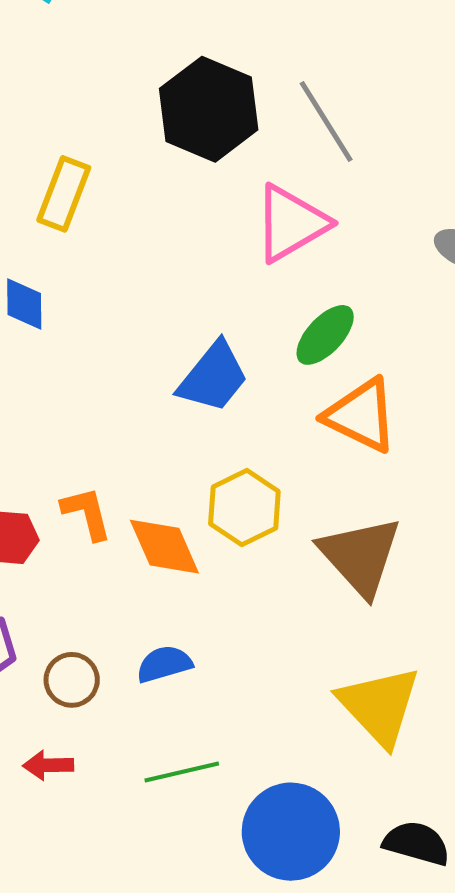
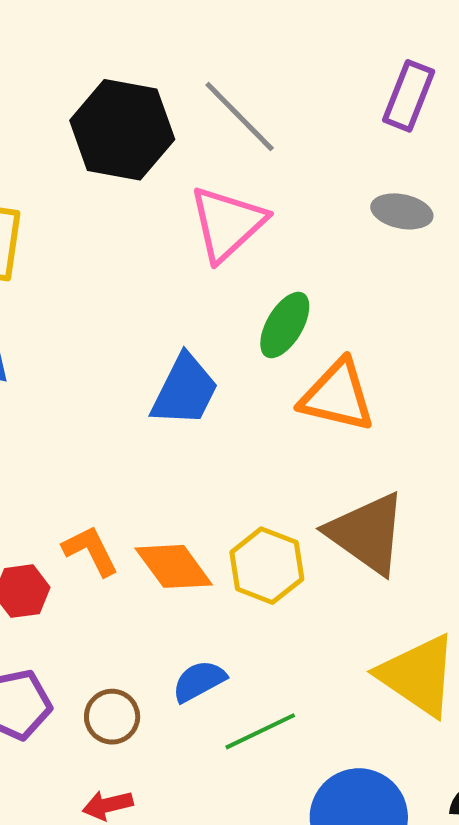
yellow hexagon: (244, 508) -> (267, 566), moved
green line: (182, 772) -> (260, 731), moved

